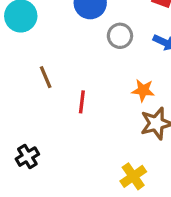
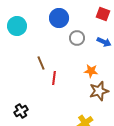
brown line: (46, 77) -> (41, 63), moved

